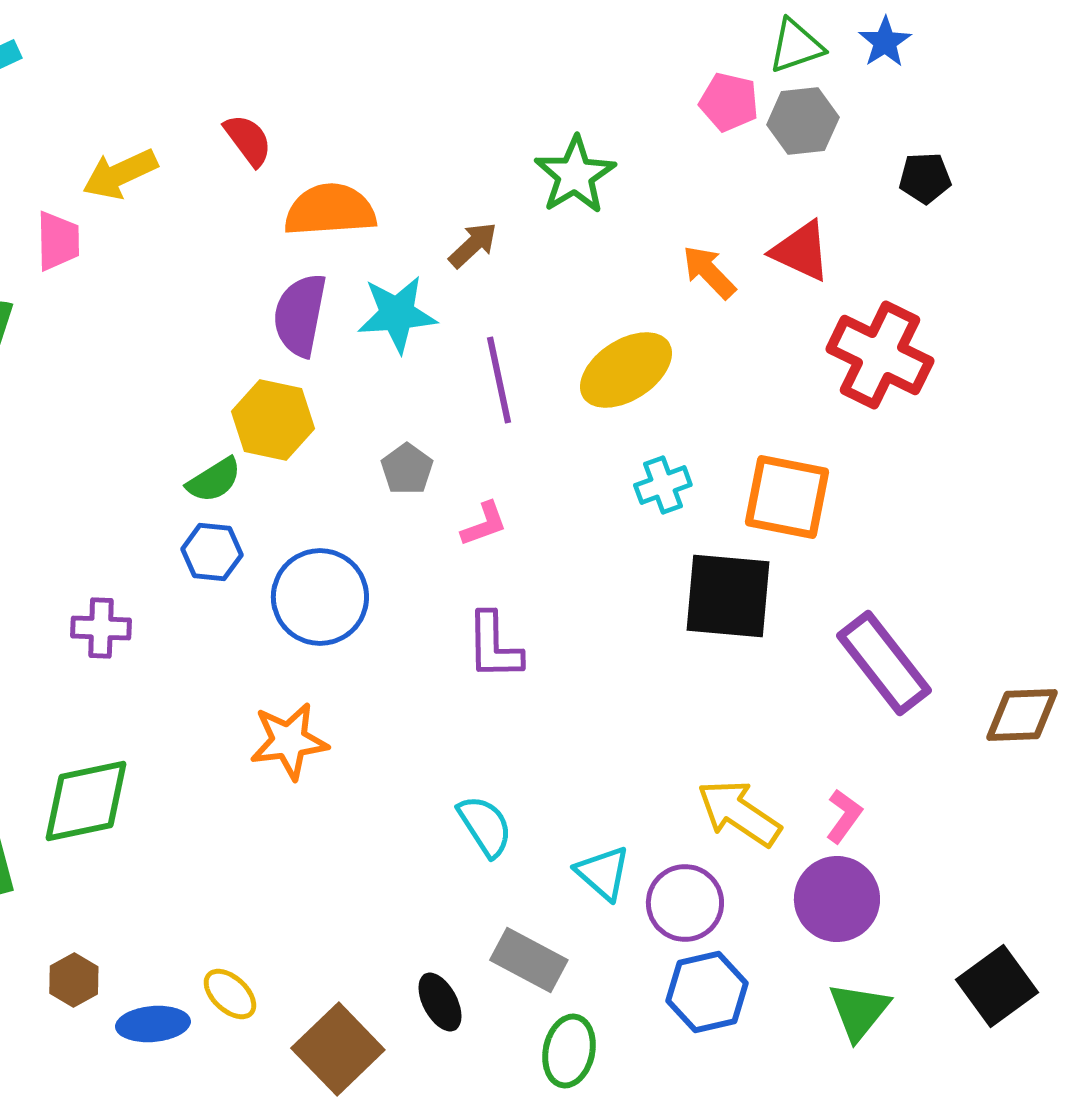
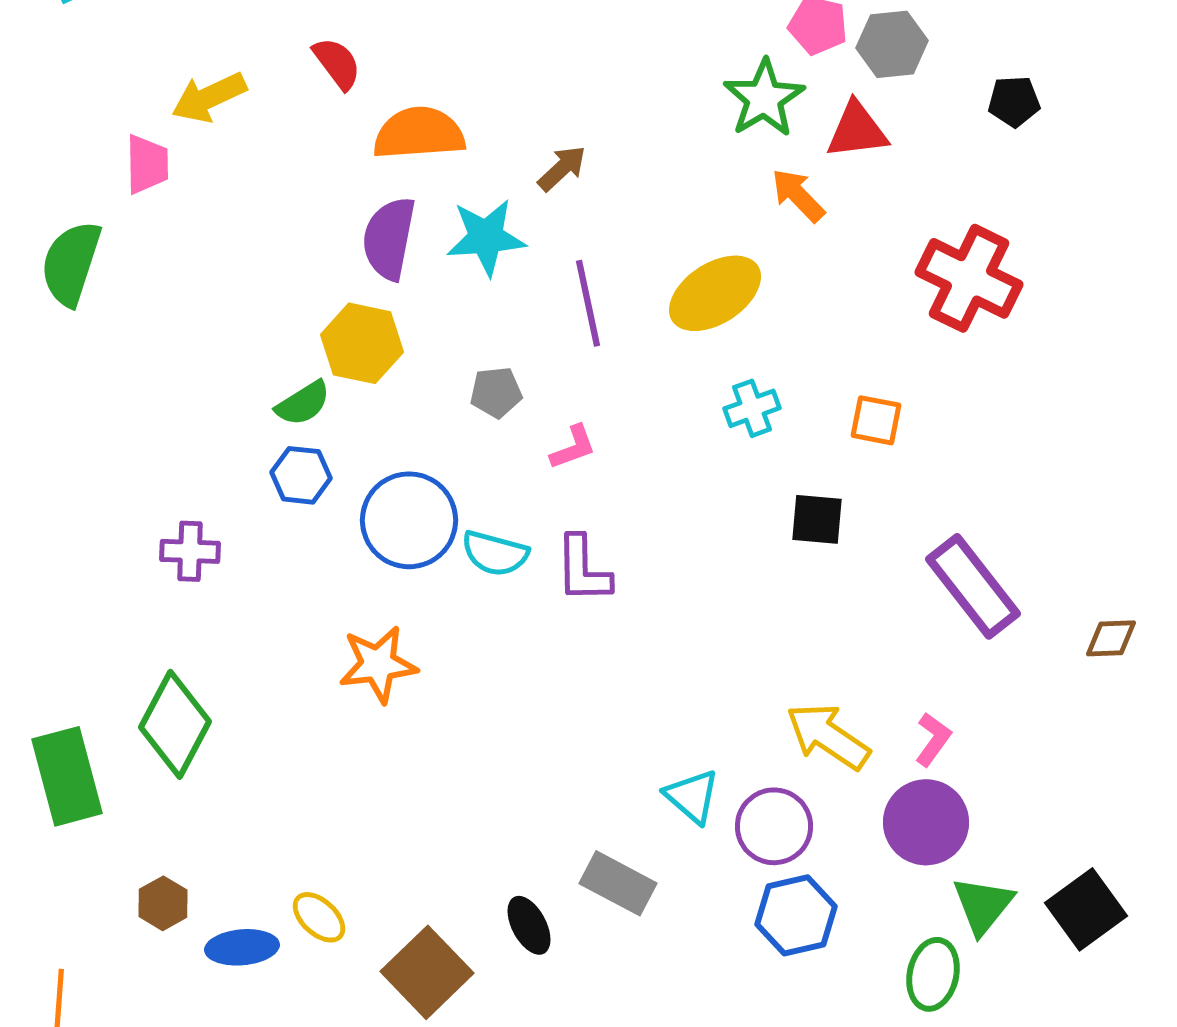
green star: (575, 175) -> (764, 98), moved
red triangle: (801, 251) -> (857, 130), moved, turned -32
gray pentagon: (407, 469) -> (496, 392), turned 30
orange square: (787, 497) -> (876, 420), size x0.6
black square: (728, 596) -> (817, 519), size x0.6
brown diamond: (1022, 715) -> (1111, 638), size x0.7
green diamond: (86, 801) -> (175, 724), turned -50
cyan semicircle: (485, 826) -> (495, 553), moved, turned 138
green triangle: (859, 1011) -> (983, 905), moved
green ellipse: (569, 1051) -> (933, 974), moved

